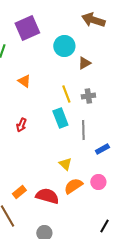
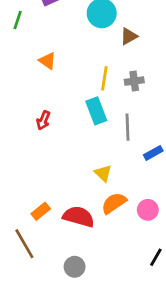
yellow line: (66, 94) -> (104, 78), turned 30
pink circle: (98, 182) -> (148, 210), moved

